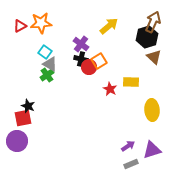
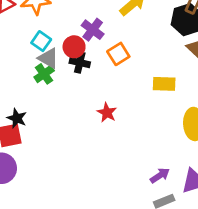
black cross: (81, 59) -> (80, 63), moved
red circle: (89, 67) -> (74, 47), moved
red star: (110, 89) -> (107, 113), moved

